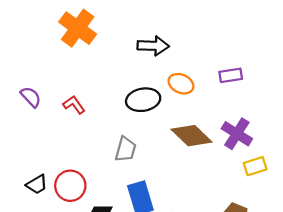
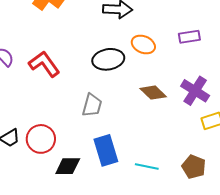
red L-shape: (74, 105) -> (44, 64), size x1.5
brown diamond: (192, 136) -> (153, 93), size x0.7

